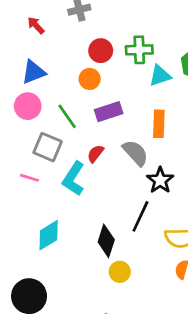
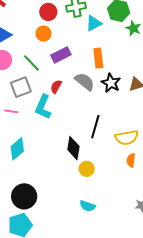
gray square: (48, 147) -> (21, 87), turned -35
black star: (160, 180) -> (111, 83), moved
cyan diamond: (49, 235) -> (17, 149), moved

